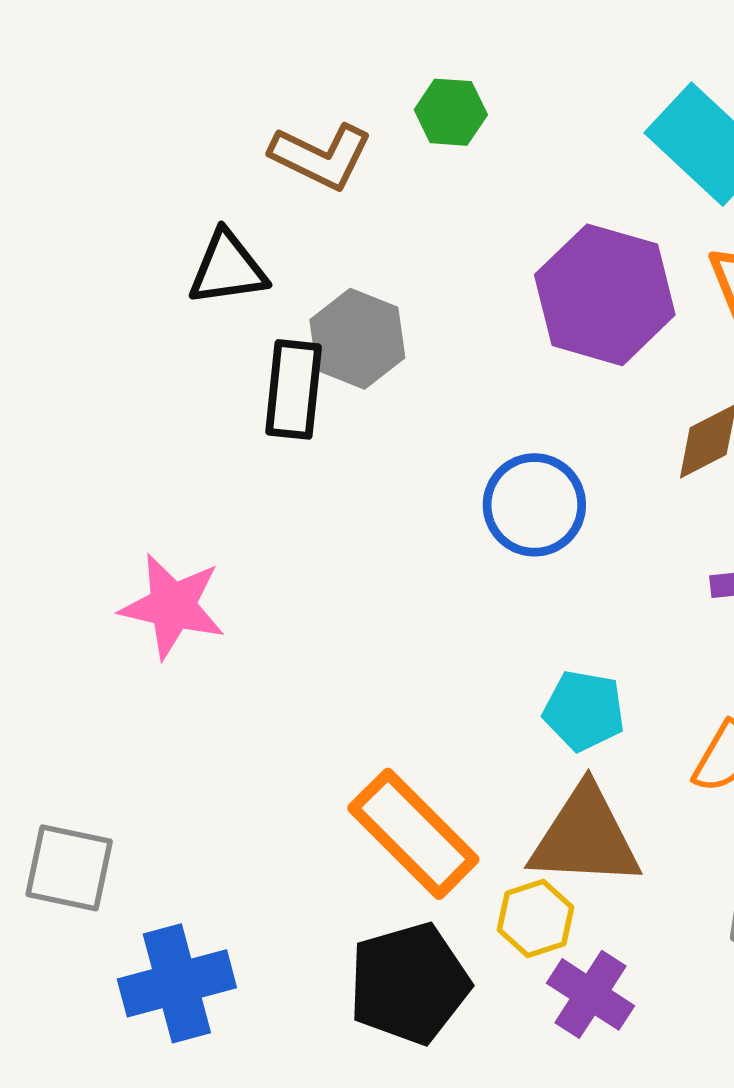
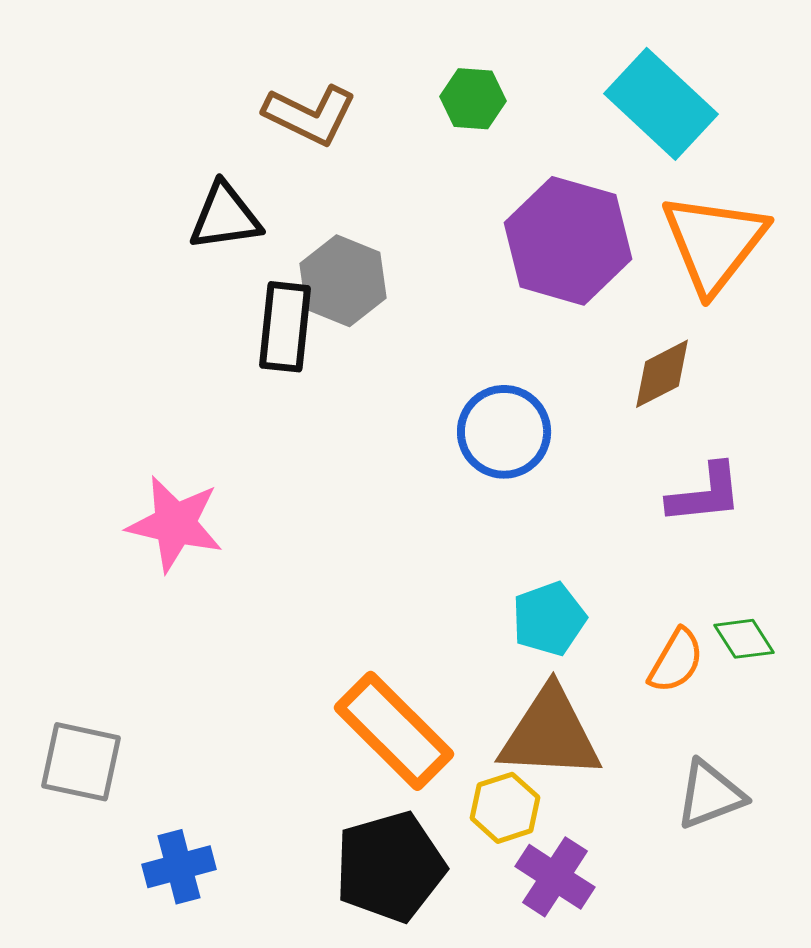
green hexagon: (451, 112) -> (473, 99), moved
cyan pentagon: (584, 711) -> (549, 619), turned -30
blue cross: (177, 983) -> (179, 867), size x0.7

